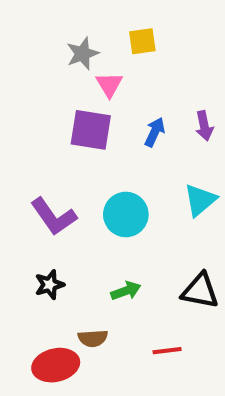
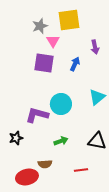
yellow square: (142, 41) -> (69, 20), size x1.6
purple arrow: (204, 126) -> (95, 47), moved
purple L-shape: (54, 217) -> (37, 115), moved, turned 140
black star: (50, 285) -> (16, 138), moved

